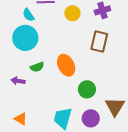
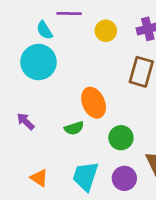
green semicircle: (37, 67) -> (74, 128), moved
purple arrow: (18, 81) -> (26, 121), turned 32
orange triangle: (21, 119) -> (39, 178), moved

